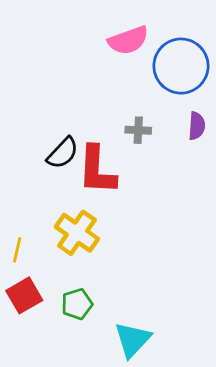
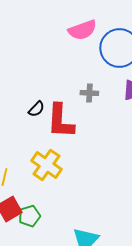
black semicircle: (63, 153) -> (36, 109), size x0.7
green pentagon: (77, 304) -> (29, 216), moved

